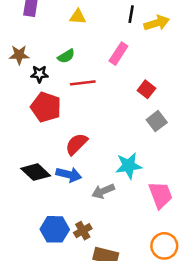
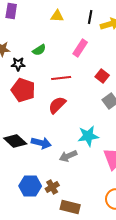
yellow triangle: (78, 17) -> (57, 16), moved
red line: (83, 83) -> (61, 78), moved
red semicircle: (76, 144) -> (57, 105), moved

